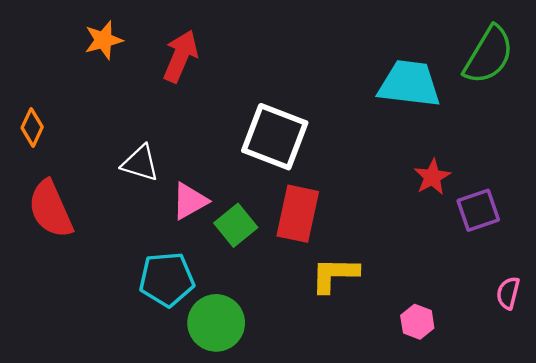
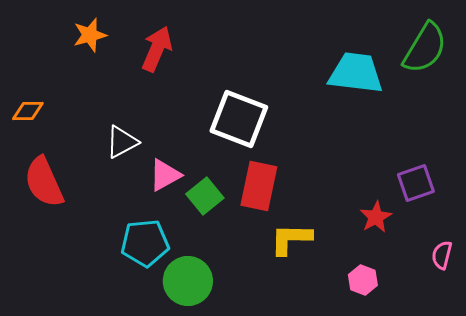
orange diamond: (32, 127) -> (28, 111), turned 64
white triangle: (140, 163) -> (122, 142), turned -45
red star: (432, 177) -> (376, 217), moved

